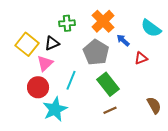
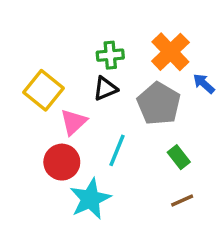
black triangle: (52, 43) -> (105, 89), moved
green rectangle: (108, 84) -> (179, 157), size x0.6

